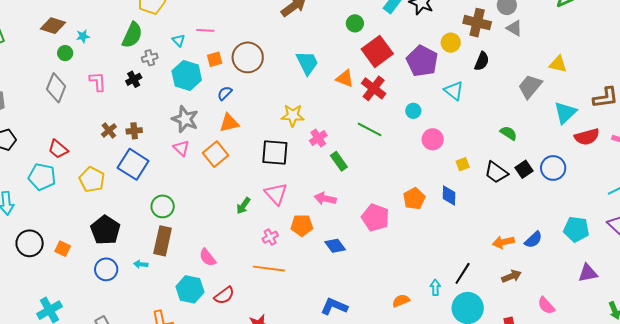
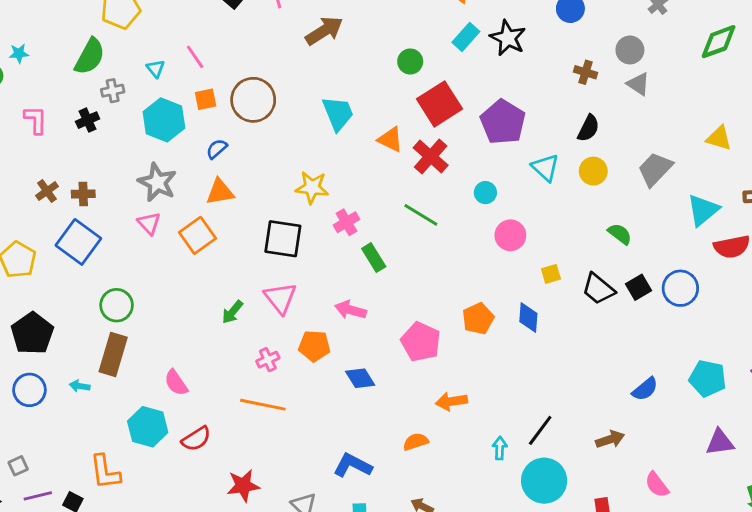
brown cross: (477, 23) -> (585, 72), size x0.6
pink line: (205, 30) -> (195, 57), turned 48
yellow circle: (451, 43) -> (593, 171), moved
yellow triangle: (558, 64) -> (719, 138), moved
orange arrow: (503, 242) -> (451, 401), moved
orange semicircle: (401, 301) -> (416, 442), moved

